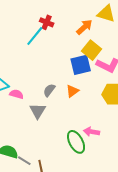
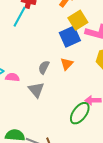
yellow square: (92, 50) -> (78, 20), turned 30
green ellipse: (76, 142) -> (80, 113), turned 75

